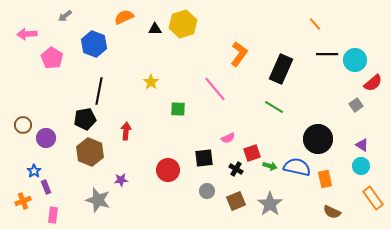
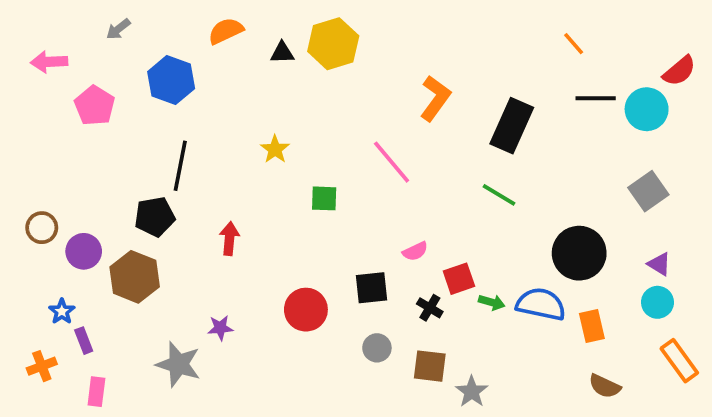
red semicircle: (373, 83) -> (679, 71), moved
gray square: (356, 105) -> (648, 191), size x1.5
brown hexagon: (90, 152) -> (135, 277), moved
brown square: (236, 201) -> (430, 366), turned 30
gray star: (270, 204) -> (472, 392), moved, size x0.7

